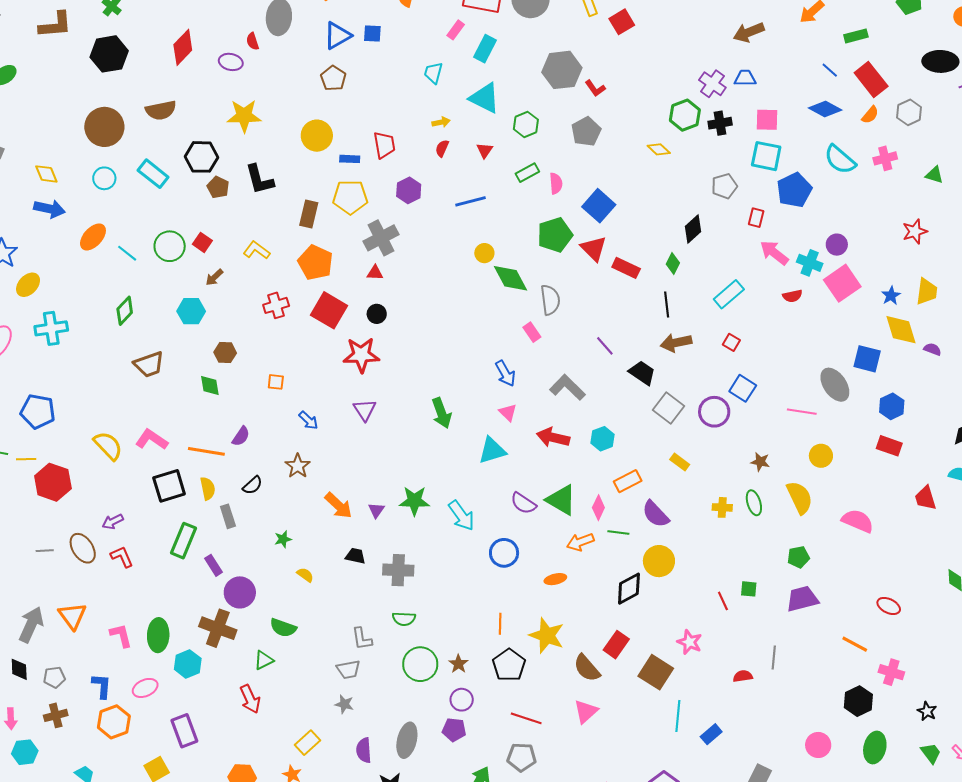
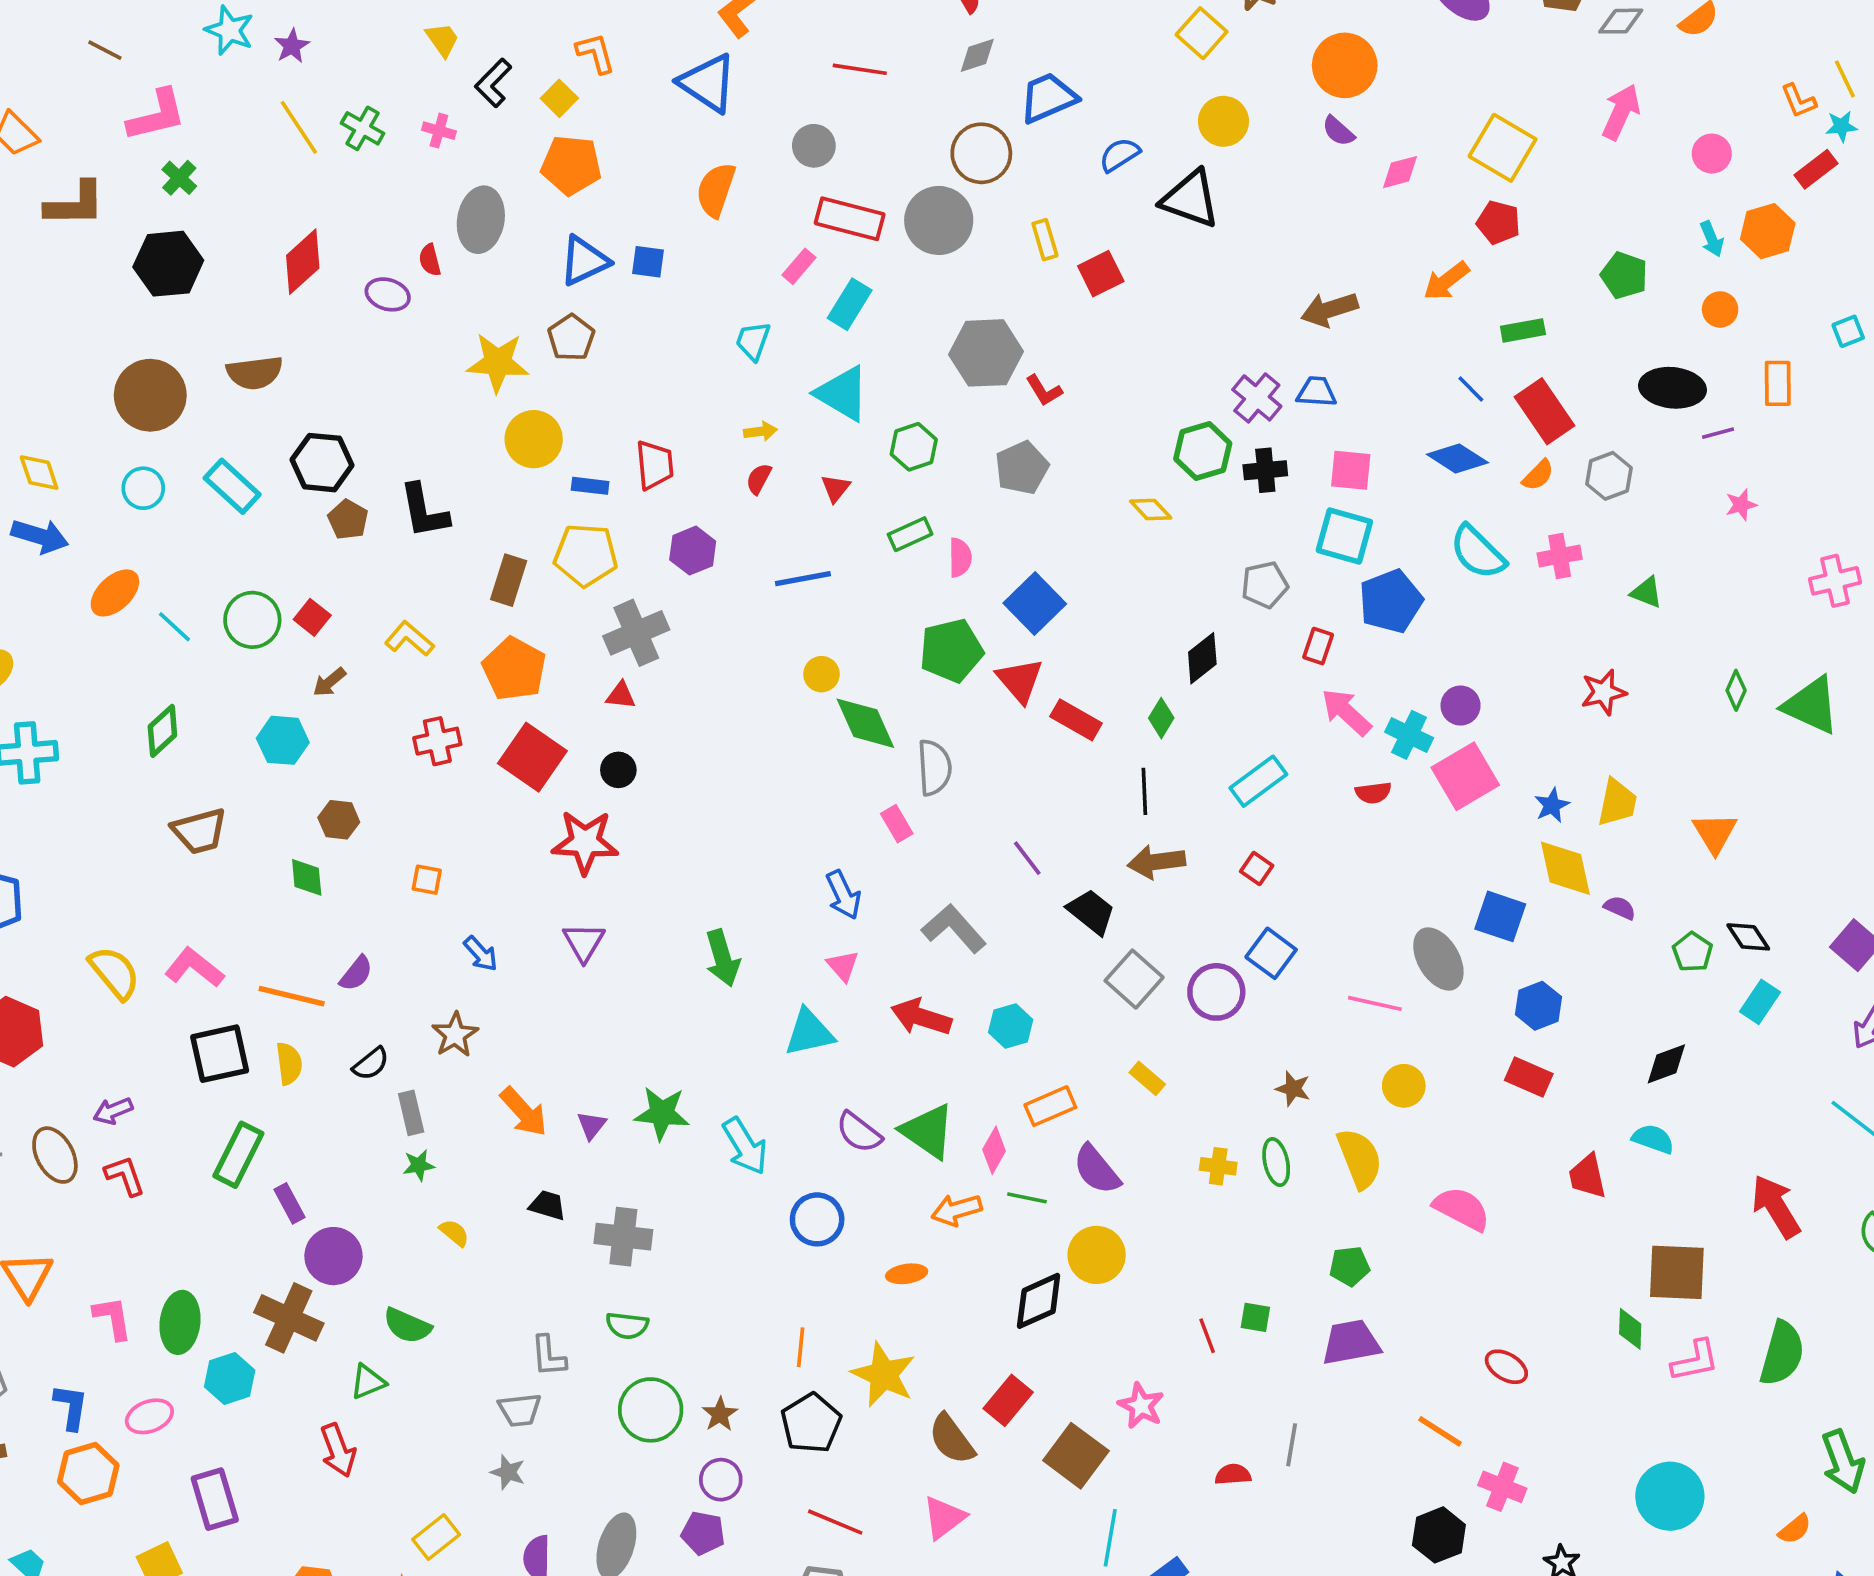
yellow star: (244, 116) -> (498, 363), moved
gray rectangle: (228, 516) -> (411, 1113), moved

